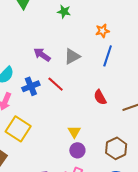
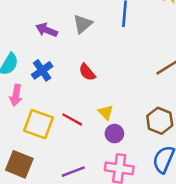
red line: (56, 84) -> (72, 119), moved
red semicircle: (100, 97) -> (87, 72), moved

